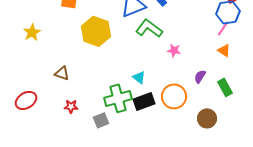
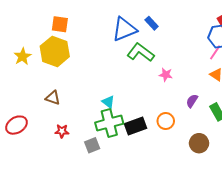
yellow hexagon: (96, 31) -> (55, 51), moved
cyan triangle: (139, 77) -> (108, 102), moved
orange circle: (174, 96) -> (166, 121), size x0.7

